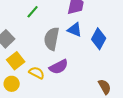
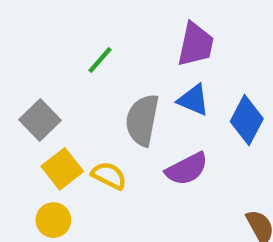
purple semicircle: (59, 67) -> (187, 169), moved
yellow semicircle: (37, 73) -> (109, 176), moved

